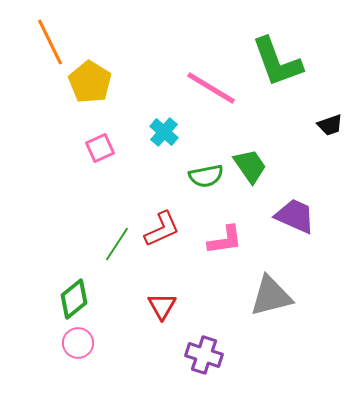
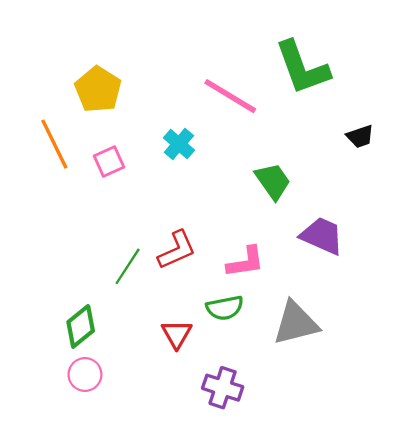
orange line: (50, 42) -> (54, 144), moved
green semicircle: (206, 176) -> (225, 308), moved

